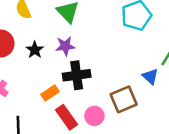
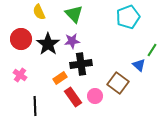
black star: (35, 50) -> (48, 44), size x1.6
brown square: (124, 99) -> (118, 83), turned -30

